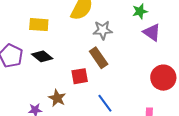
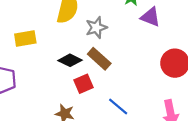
black diamond: (42, 56) -> (70, 60), moved

